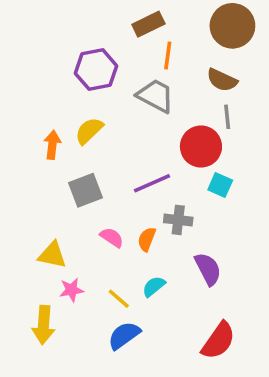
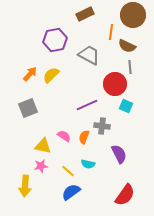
orange line: (168, 56) -> (111, 32), moved
orange arrow: (52, 145) -> (30, 74), moved, turned 35
gray square: (86, 190) -> (28, 108), moved
yellow triangle: (52, 255) -> (43, 146), moved
cyan semicircle: (154, 286) -> (88, 164), turned -128

